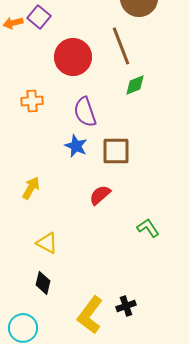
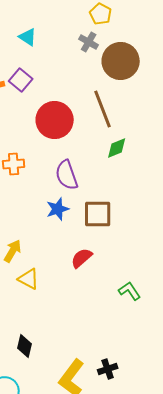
blue star: (76, 146) -> (58, 209), turned 30
yellow triangle: (47, 243) -> (29, 279), moved

